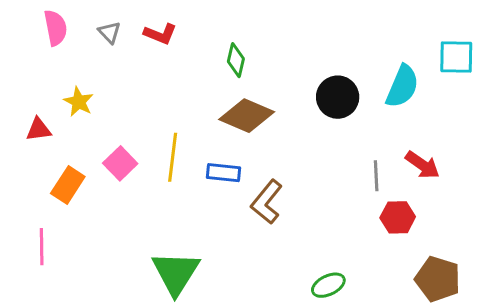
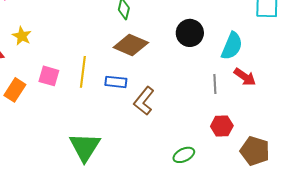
cyan semicircle: (402, 86) -> (232, 46), moved
pink square: (120, 163) -> (49, 76), turned -30
red hexagon: (398, 217) -> (222, 126), moved

